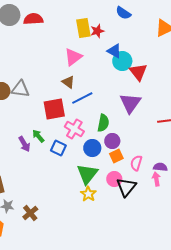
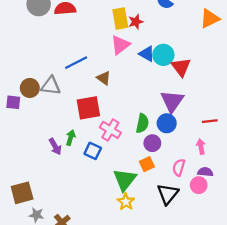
blue triangle: (114, 51) -> (147, 54), moved
pink triangle: (73, 57) -> (120, 45), moved
blue line: (82, 98) -> (76, 63), moved
green arrow: (38, 136) -> (71, 138), turned 56
blue circle: (92, 148) -> (167, 123), moved
orange square: (116, 156) -> (147, 164), moved
pink circle: (114, 179) -> (199, 185), moved
pink arrow: (156, 179) -> (201, 146), moved

